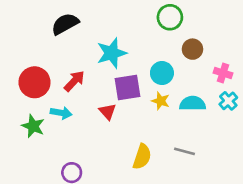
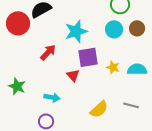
cyan circle: (162, 73) -> (114, 29), moved
red circle: (35, 82) -> (18, 23), moved
cyan arrow: (61, 113) -> (52, 97), moved
yellow semicircle: (142, 157) -> (99, 109), turned 30

